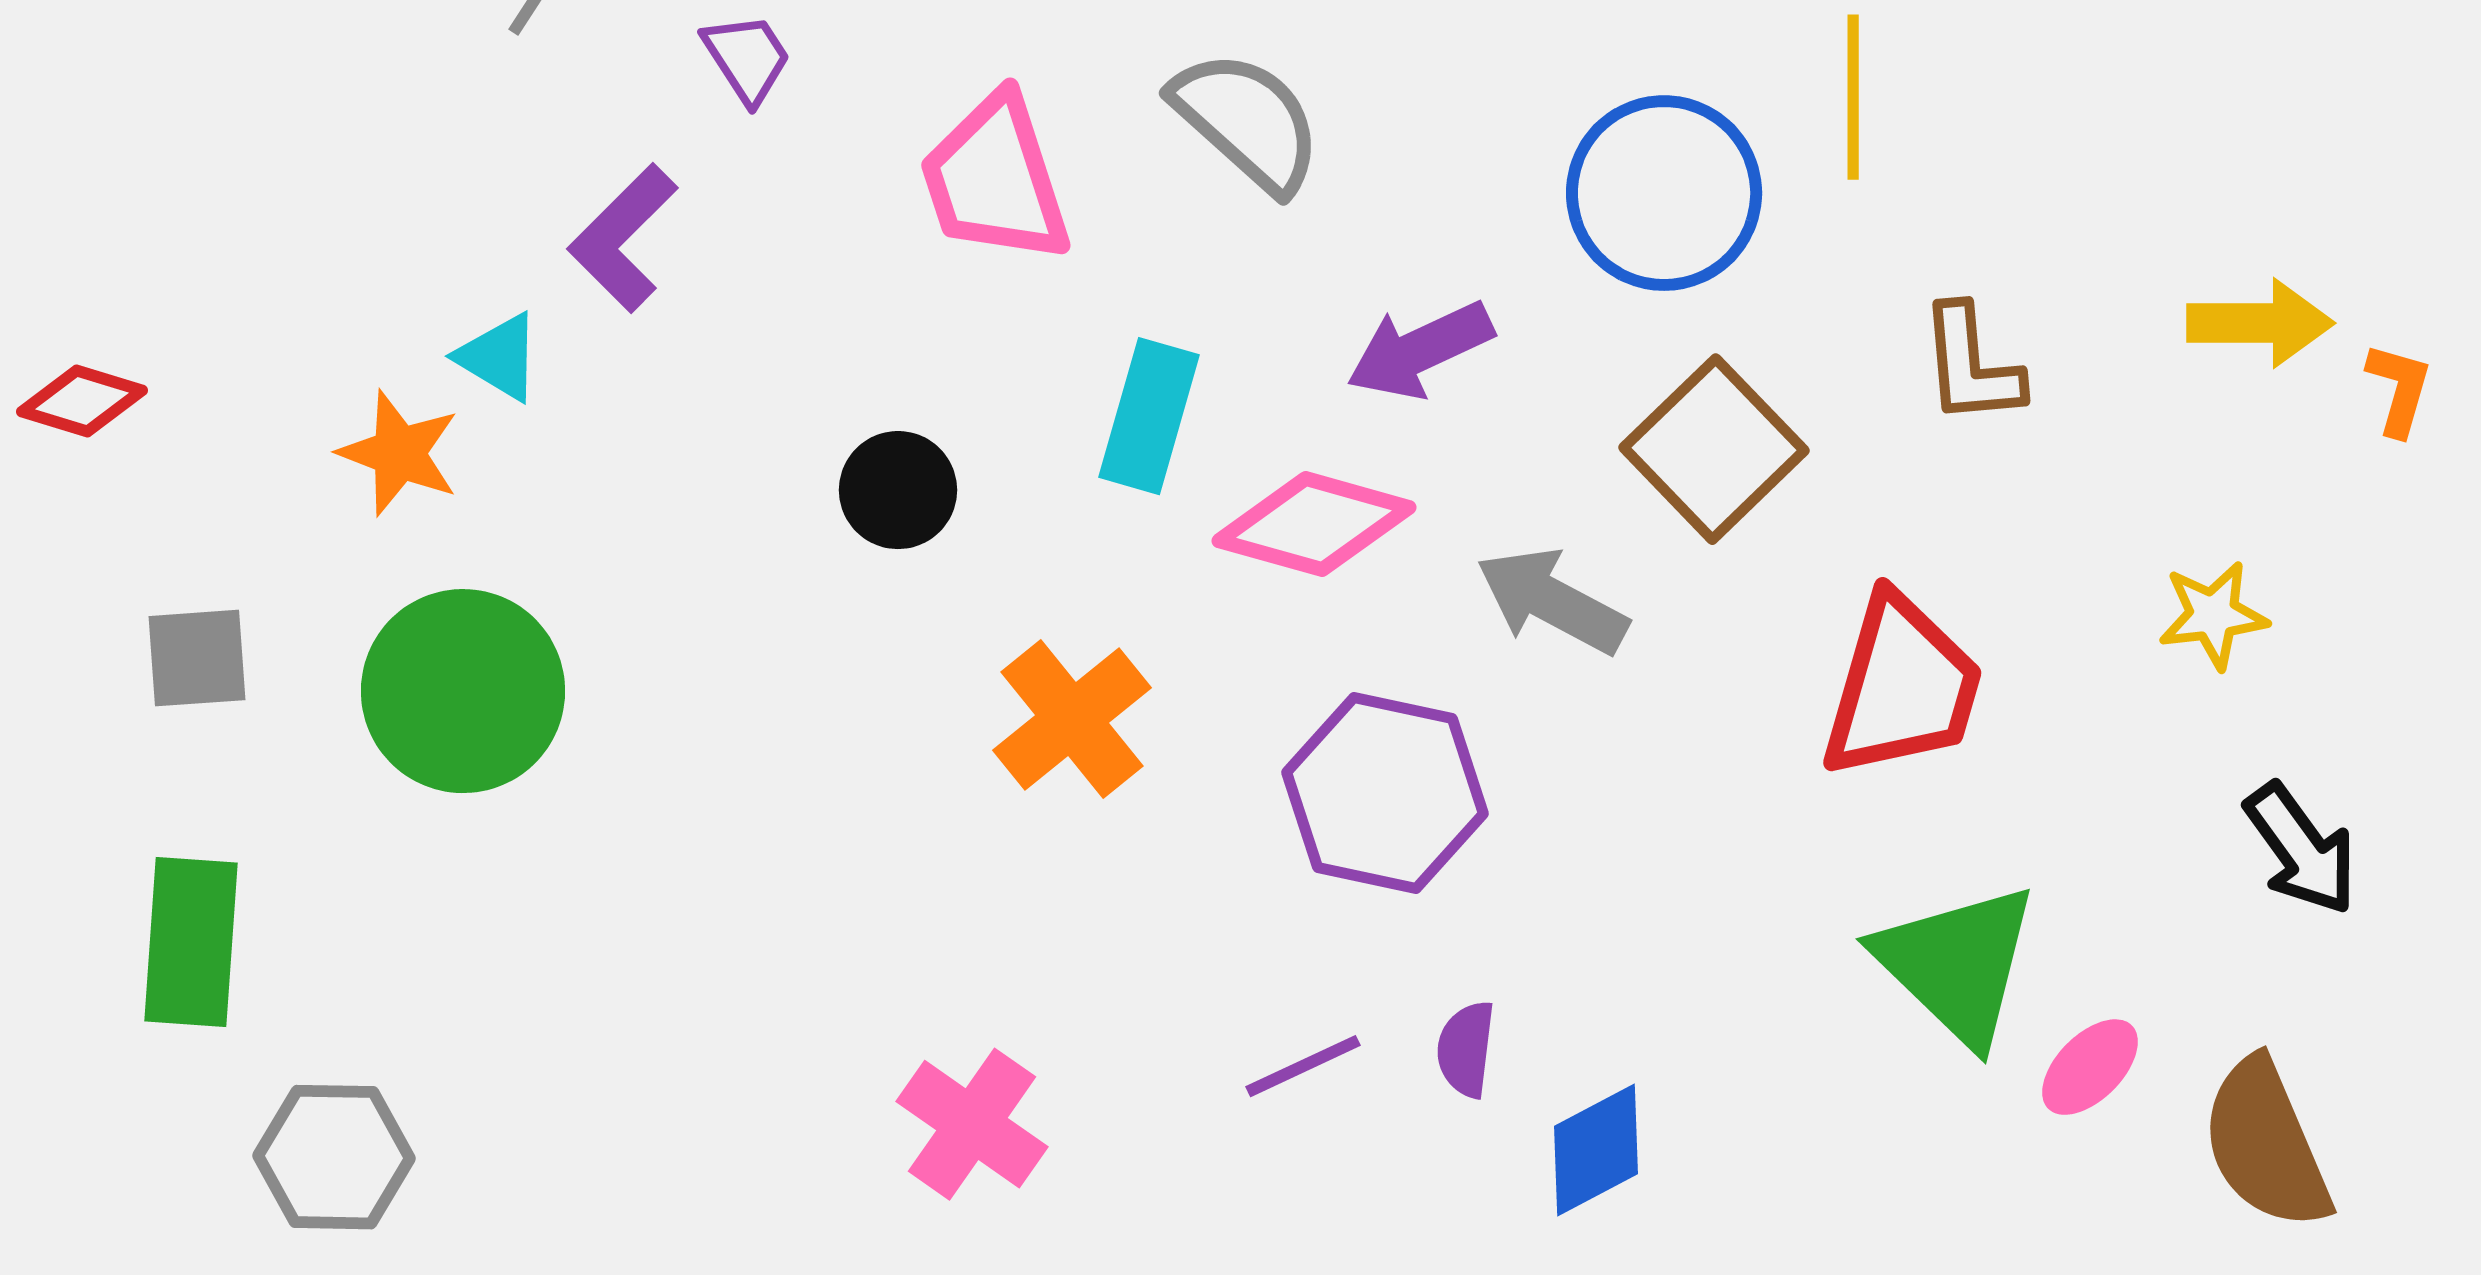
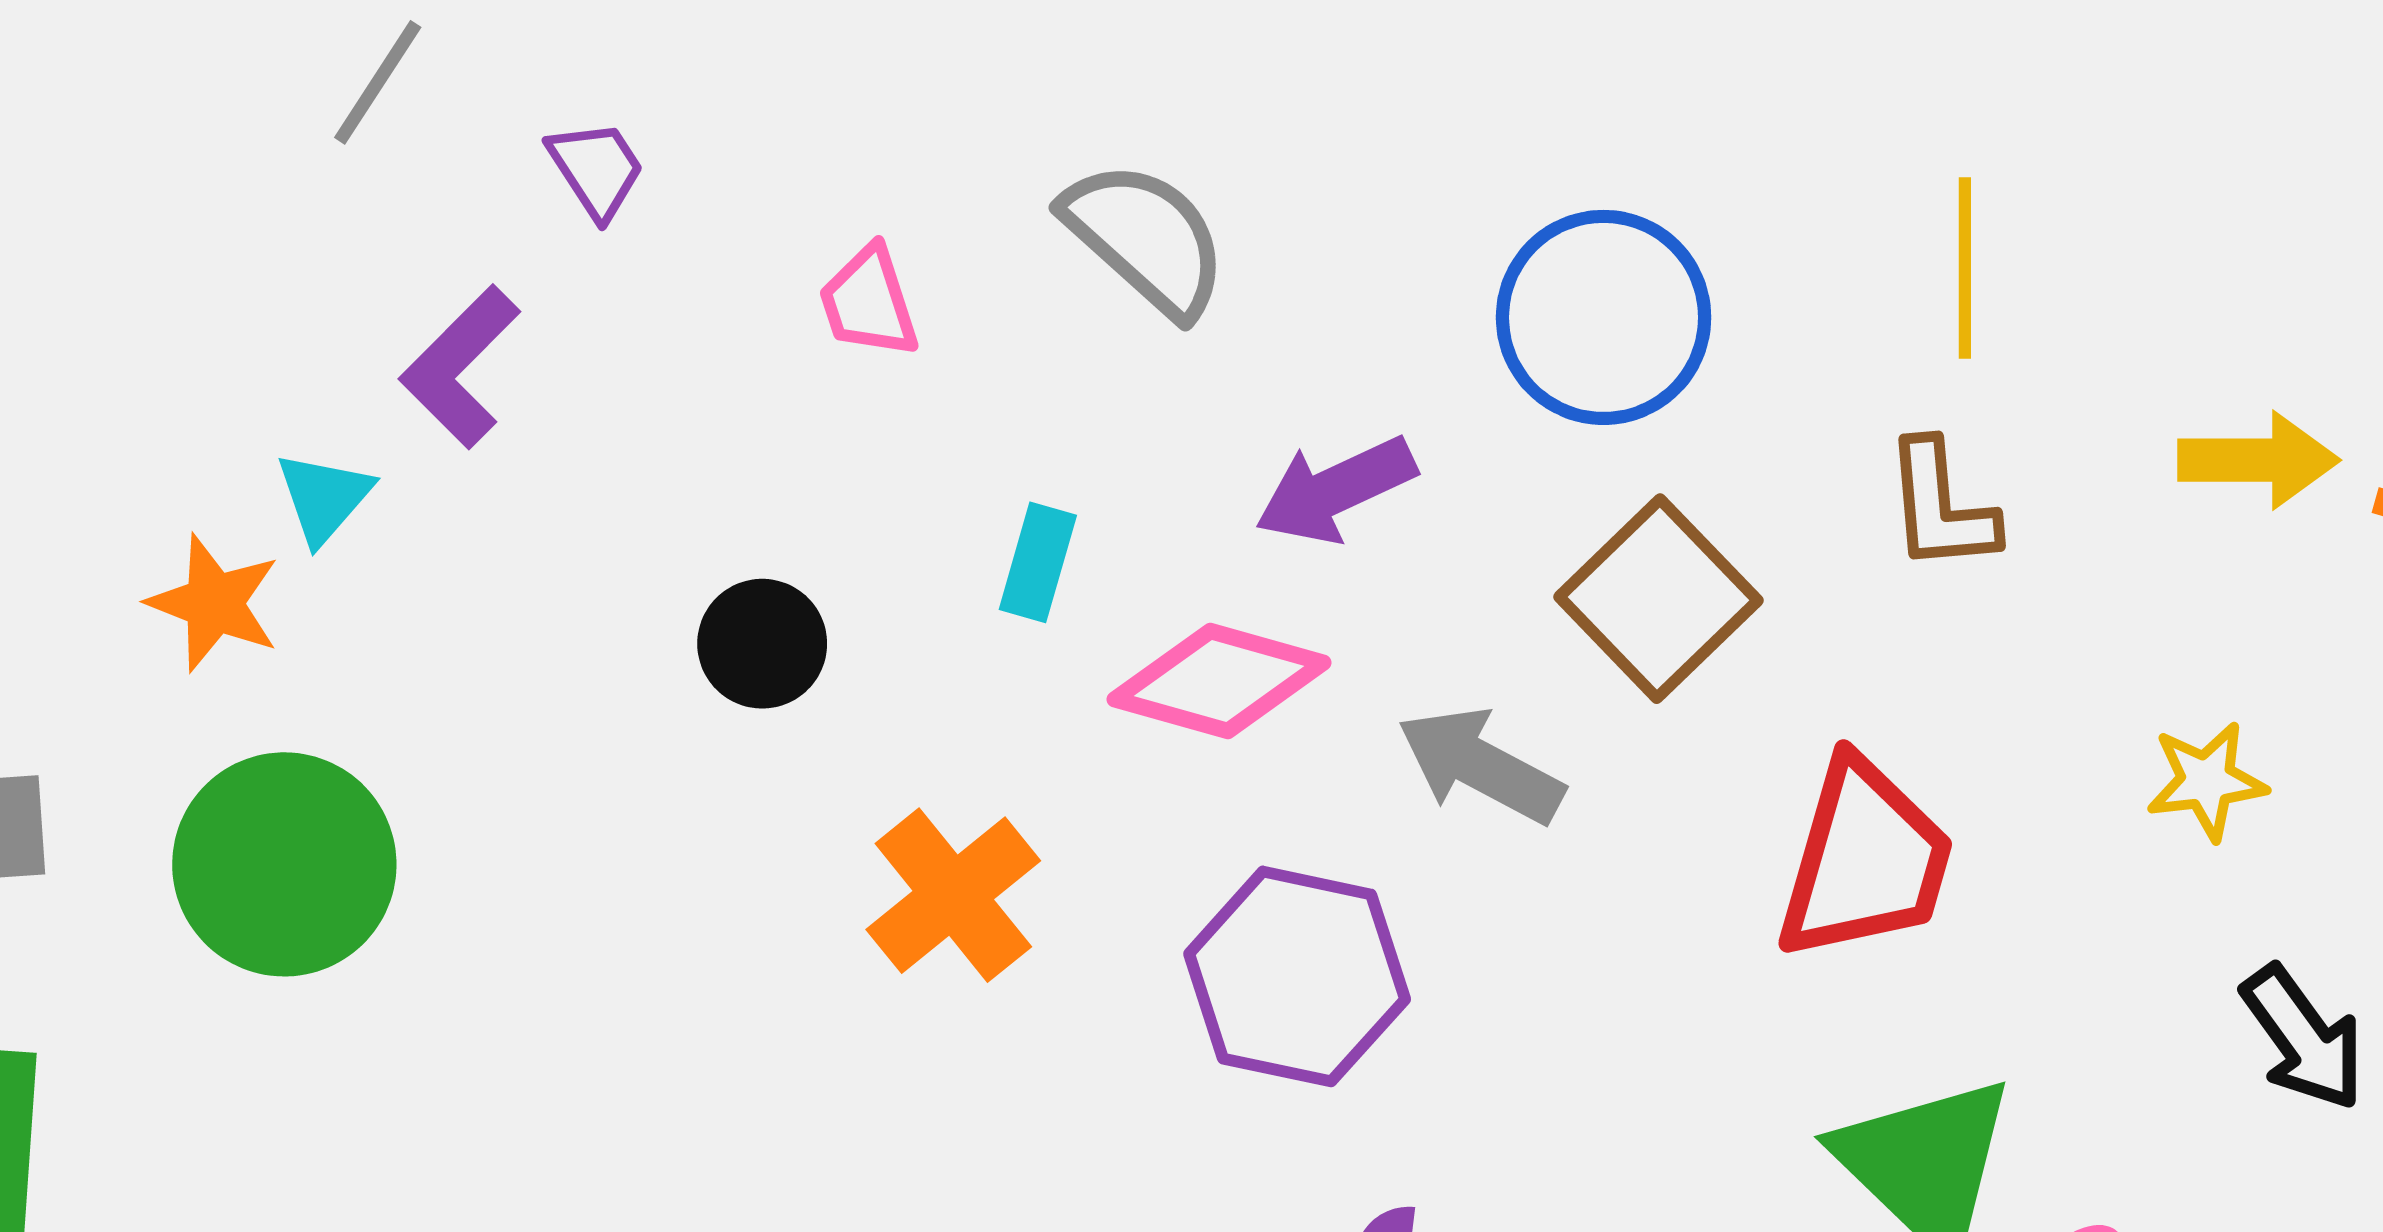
yellow line: (1853, 97) -> (1965, 268), moved
pink trapezoid: (995, 179) -> (869, 302), size x0.6
cyan triangle: (499, 357) -> (324, 498), turned 40
cyan rectangle: (1149, 416) -> (1038, 562), size x0.7

